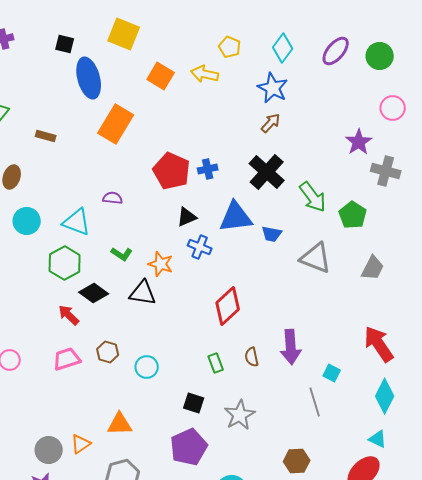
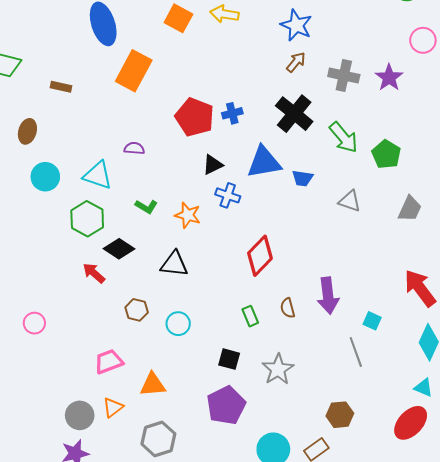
gray cross: (386, 171) -> (344, 76), moved
gray triangle: (316, 258) -> (350, 201), size x0.7
black triangle: (143, 293) -> (174, 264), moved
pink trapezoid: (67, 359) -> (109, 362), moved

